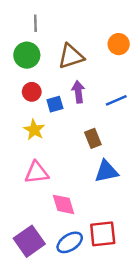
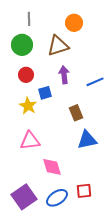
orange circle: (119, 44) -> (74, 23), moved
blue square: (55, 104) -> (45, 93), moved
red square: (103, 234) -> (84, 191), size x0.7

